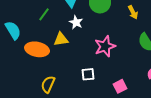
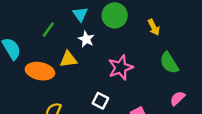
white square: (88, 74) -> (100, 101), turned 32

